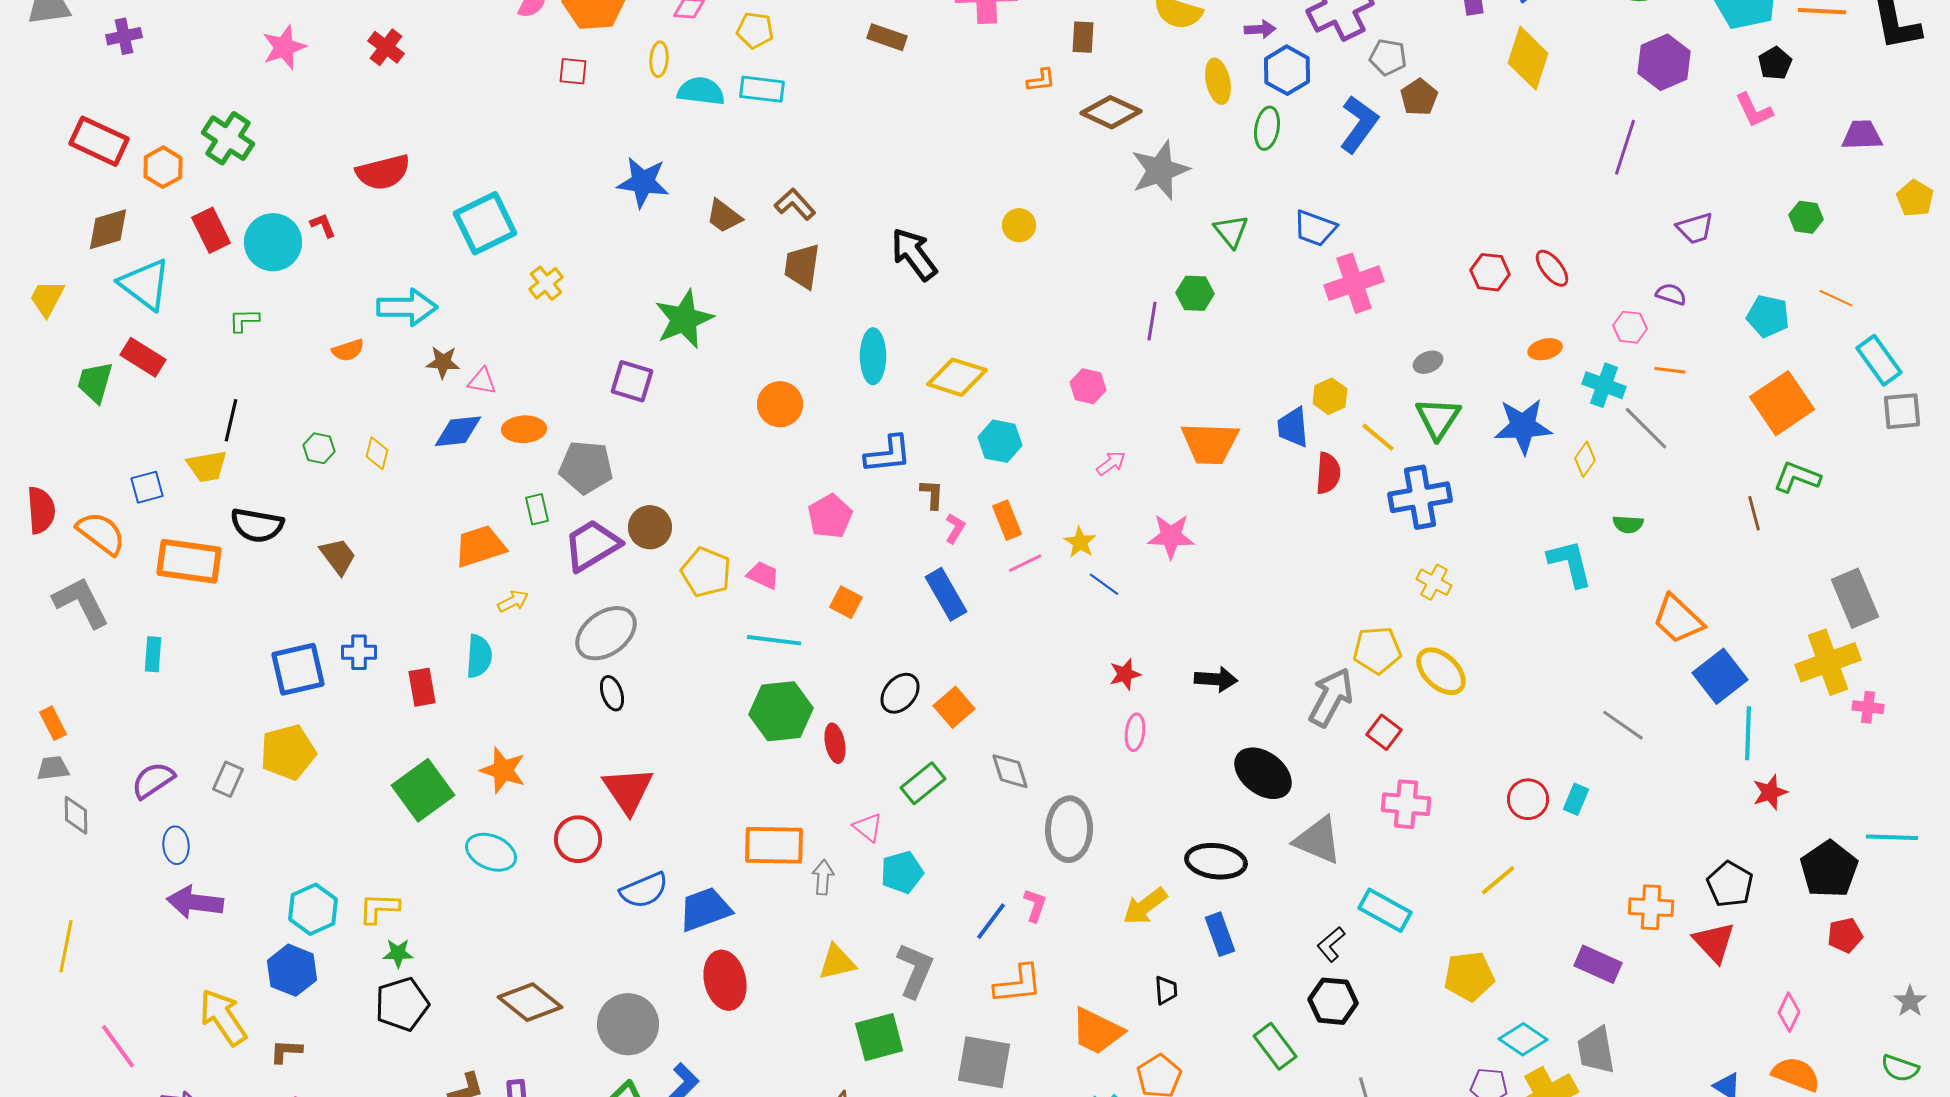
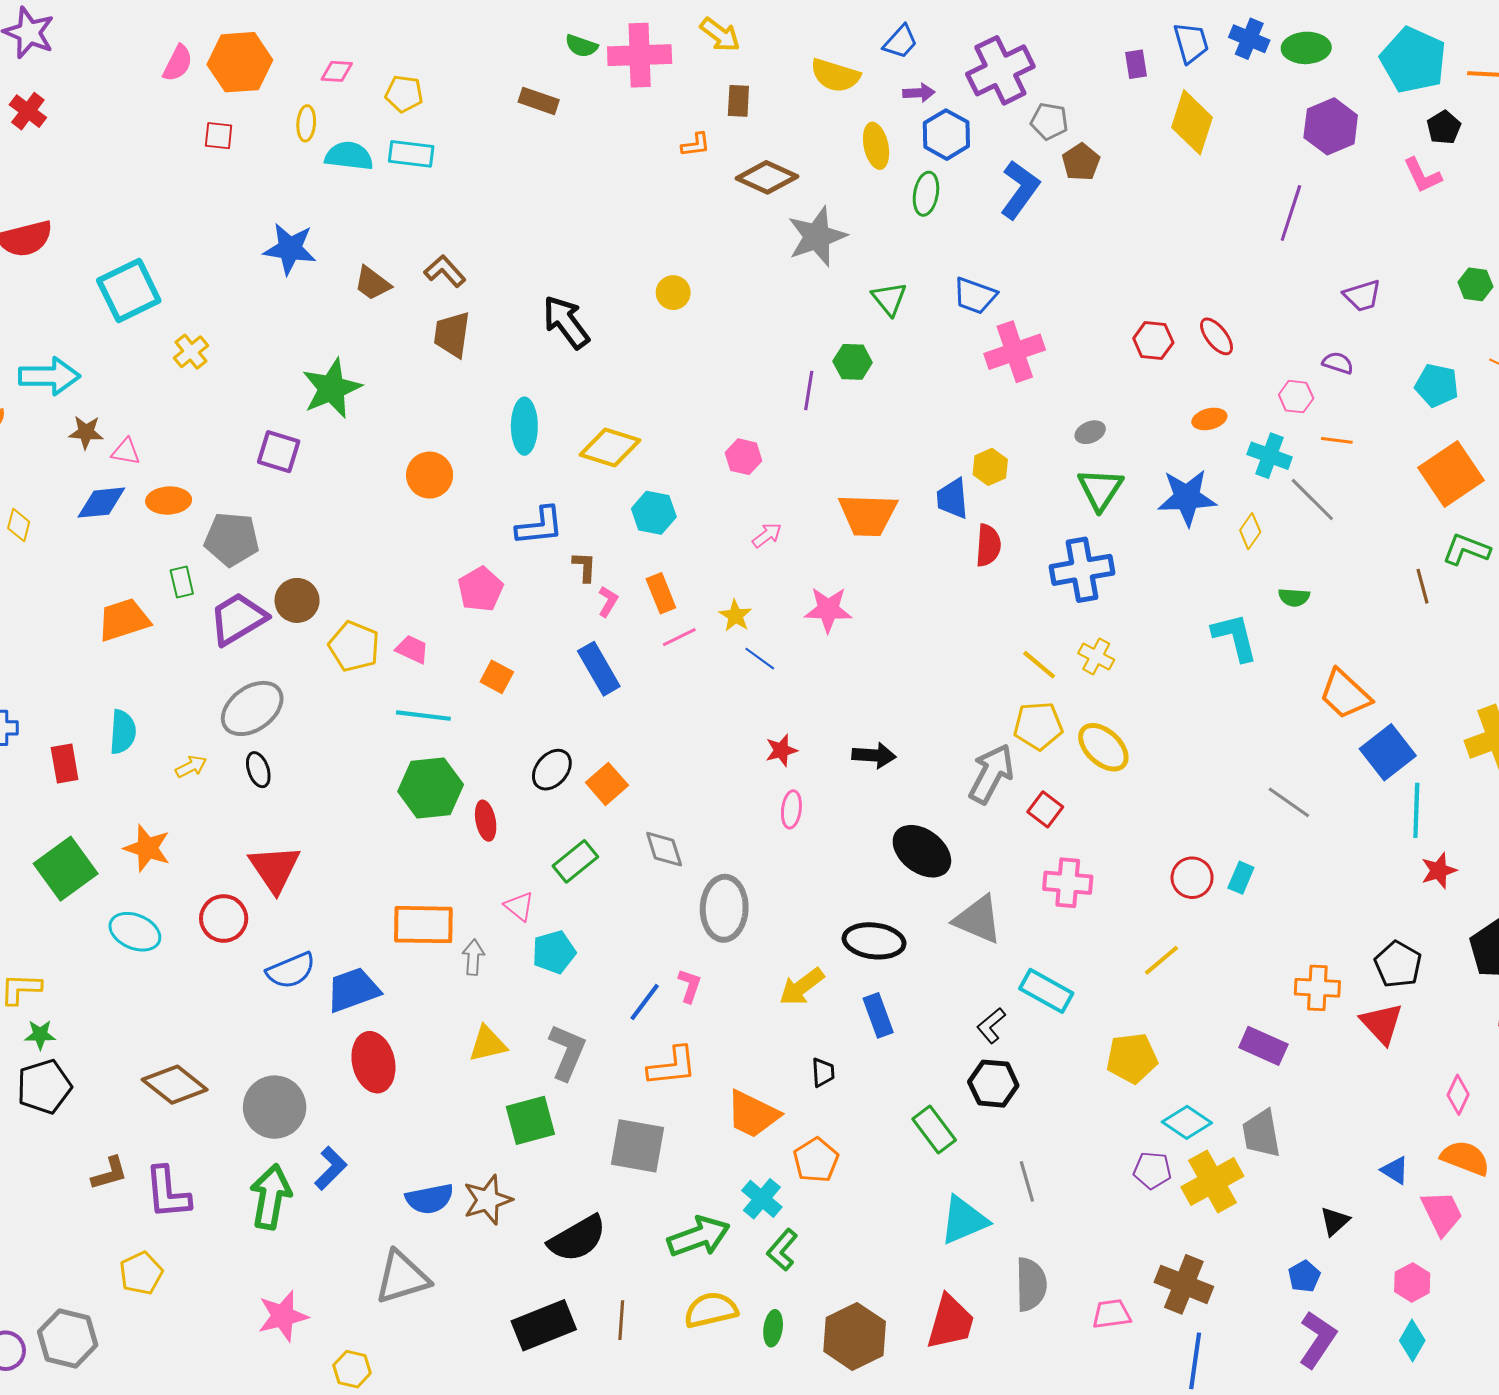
yellow line: (1378, 437) -> (1039, 665), moved
yellow arrow: (513, 601) -> (191, 767), moved

